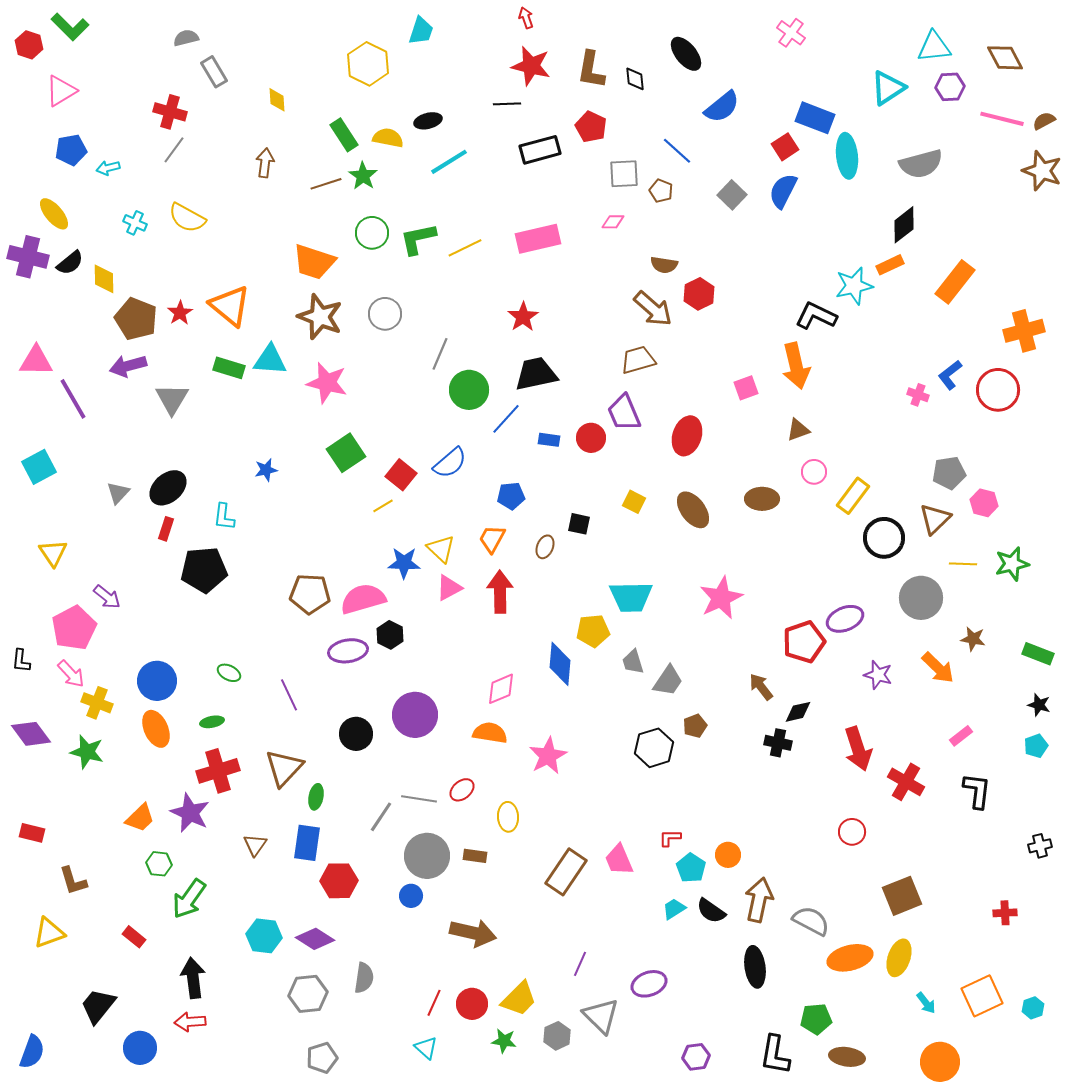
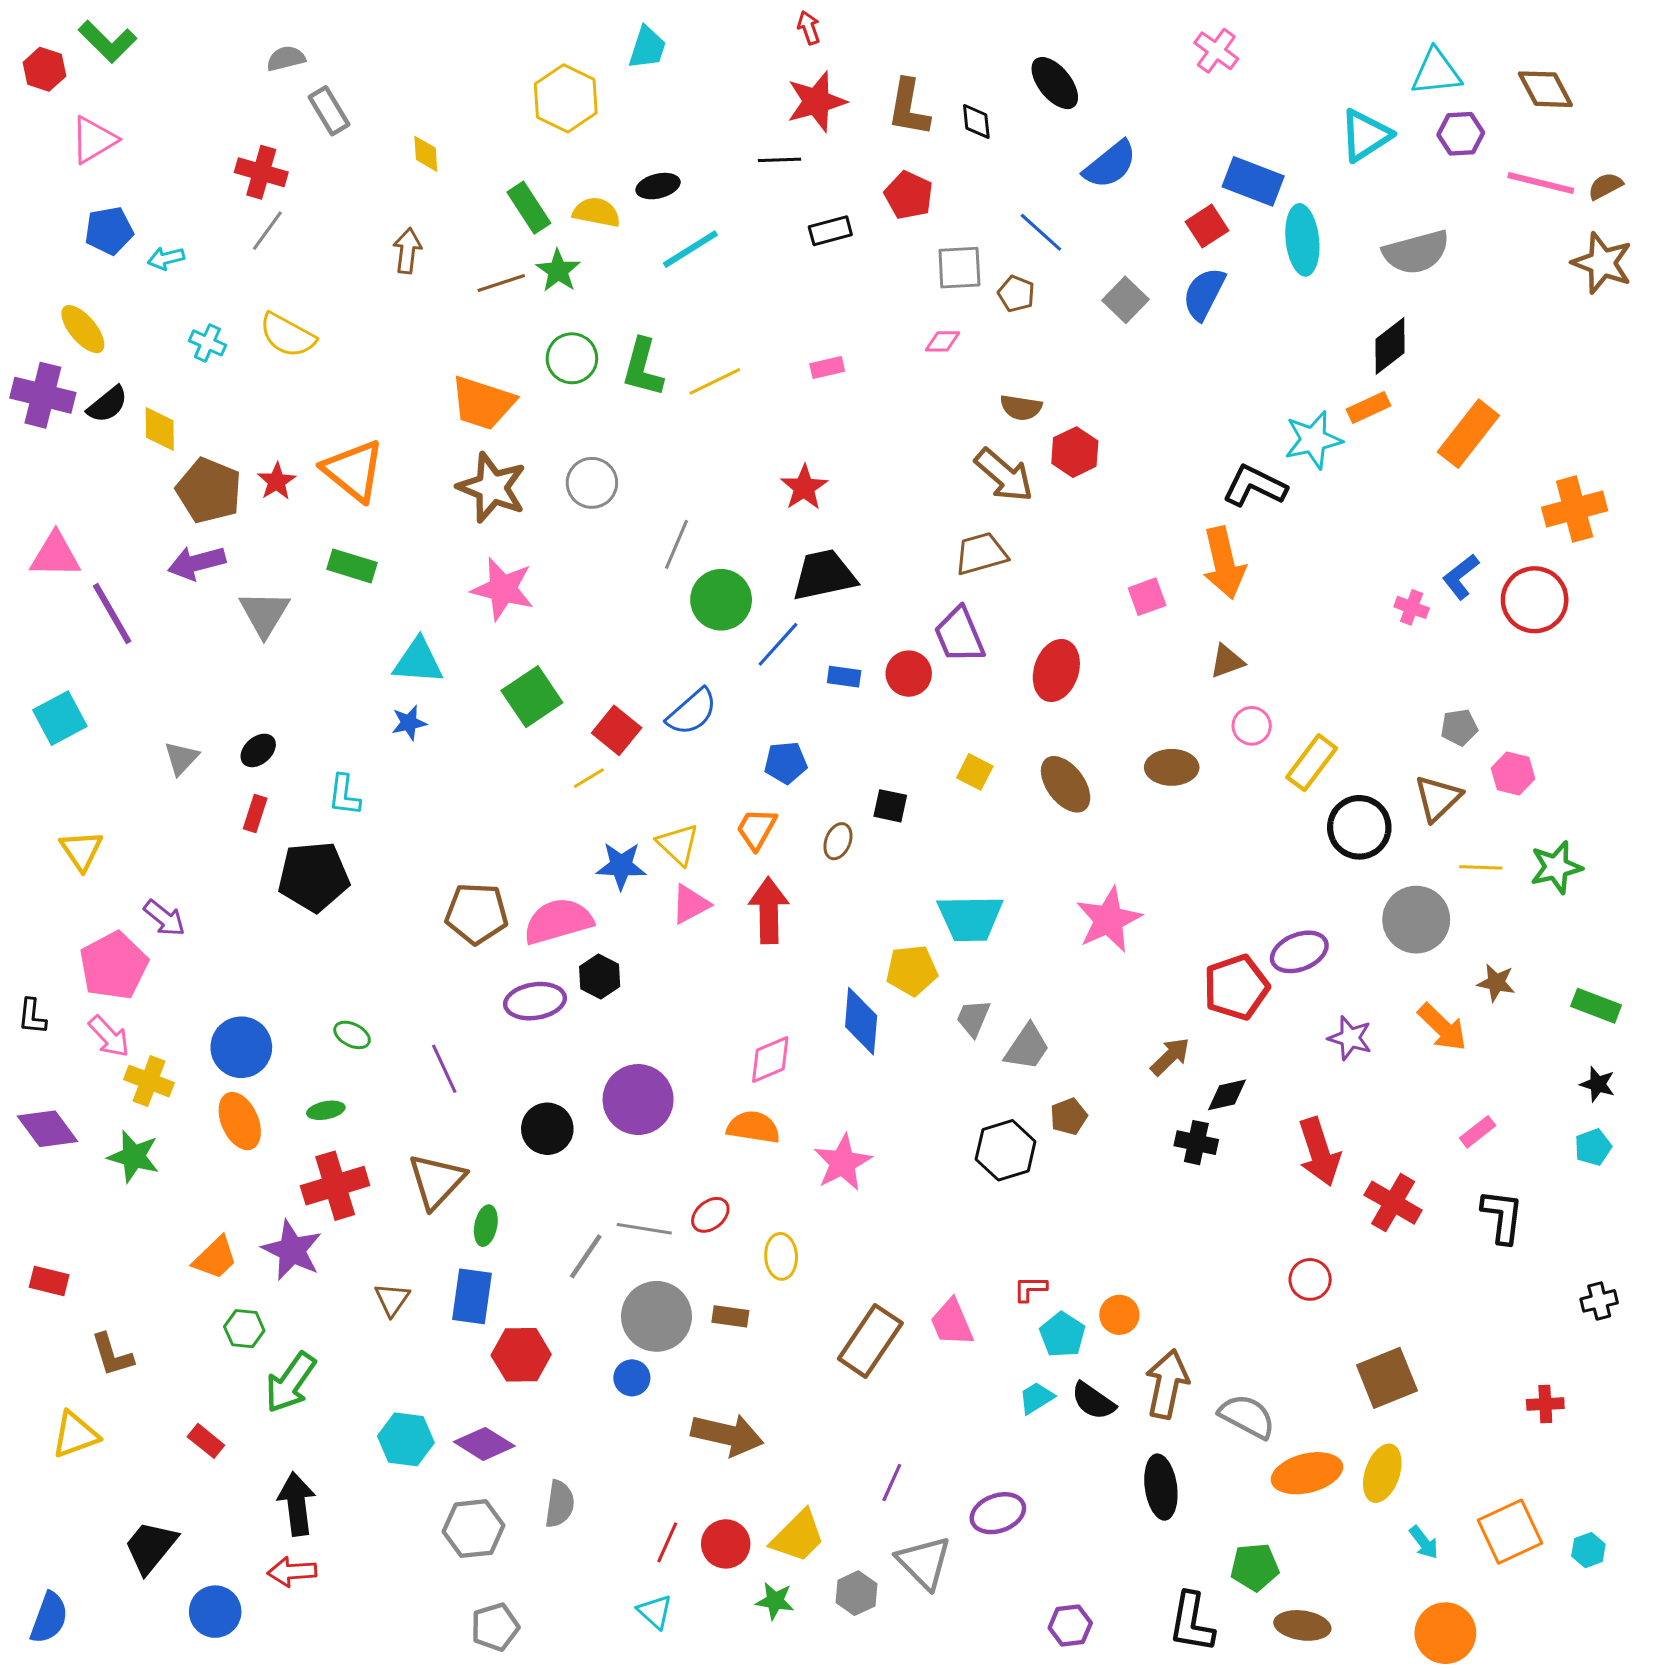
red star: (531, 66) -> (816, 101), turned -30
black rectangle: (540, 150) -> (830, 231), size x0.7
green L-shape: (418, 239) -> (643, 368), turned -63
pink rectangle: (538, 239) -> (827, 368), size x0.5
cyan triangle: (270, 360) -> (418, 661), moved
gray pentagon: (949, 473) -> (1459, 727), size x0.7
black ellipse: (168, 488) -> (258, 750), size x0.6
gray trapezoid: (633, 662) -> (973, 1018), turned 40
brown arrow: (761, 687) -> (1170, 1056), turned 84

